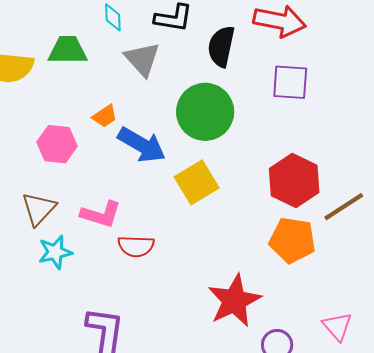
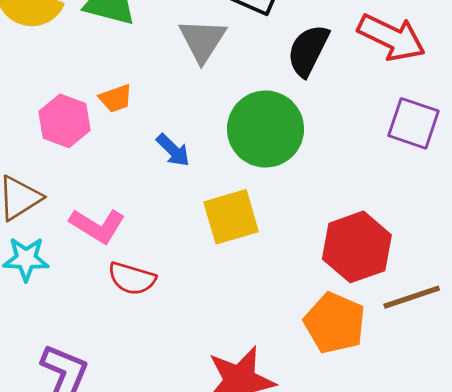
purple square: (290, 82) -> (413, 123), moved
orange trapezoid: (105, 116) -> (116, 98), moved
blue arrow: (142, 145) -> (173, 150), size x0.6

